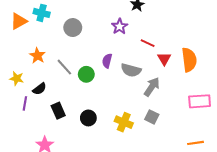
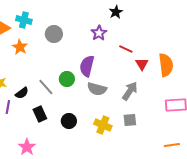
orange star: (37, 56) -> (20, 47), moved
purple semicircle: (107, 61) -> (87, 66), size x1.5
gray line: (64, 67) -> (46, 87), moved
gray semicircle: (131, 70) -> (97, 89), moved
gray square: (152, 117) -> (130, 120), turned -32

